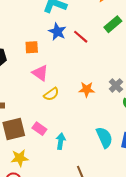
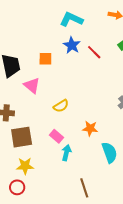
pink triangle: (40, 73) -> (32, 85), moved
orange star: (87, 89) -> (90, 128), moved
pink rectangle: (39, 129) -> (57, 136), moved

